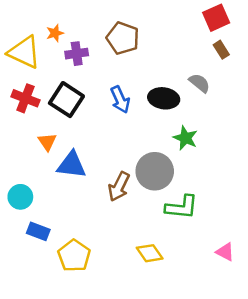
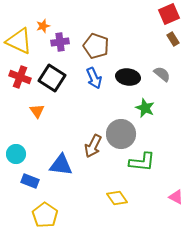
brown pentagon: (123, 38) -> (96, 46), moved
gray semicircle: (199, 83) -> (162, 74), moved
blue triangle: (72, 165) -> (61, 165), moved
yellow pentagon: (74, 256) -> (45, 215), moved

